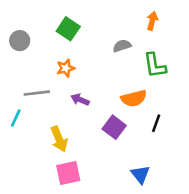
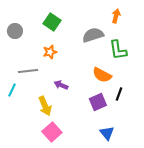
gray semicircle: (122, 46) -> (93, 35), size x1.5
orange semicircle: (134, 98) -> (102, 75), turned 42
purple arrow: (80, 100) -> (61, 85), moved
purple square: (114, 127) -> (98, 102), moved, turned 30
pink square: (68, 173) -> (52, 132), turned -30

